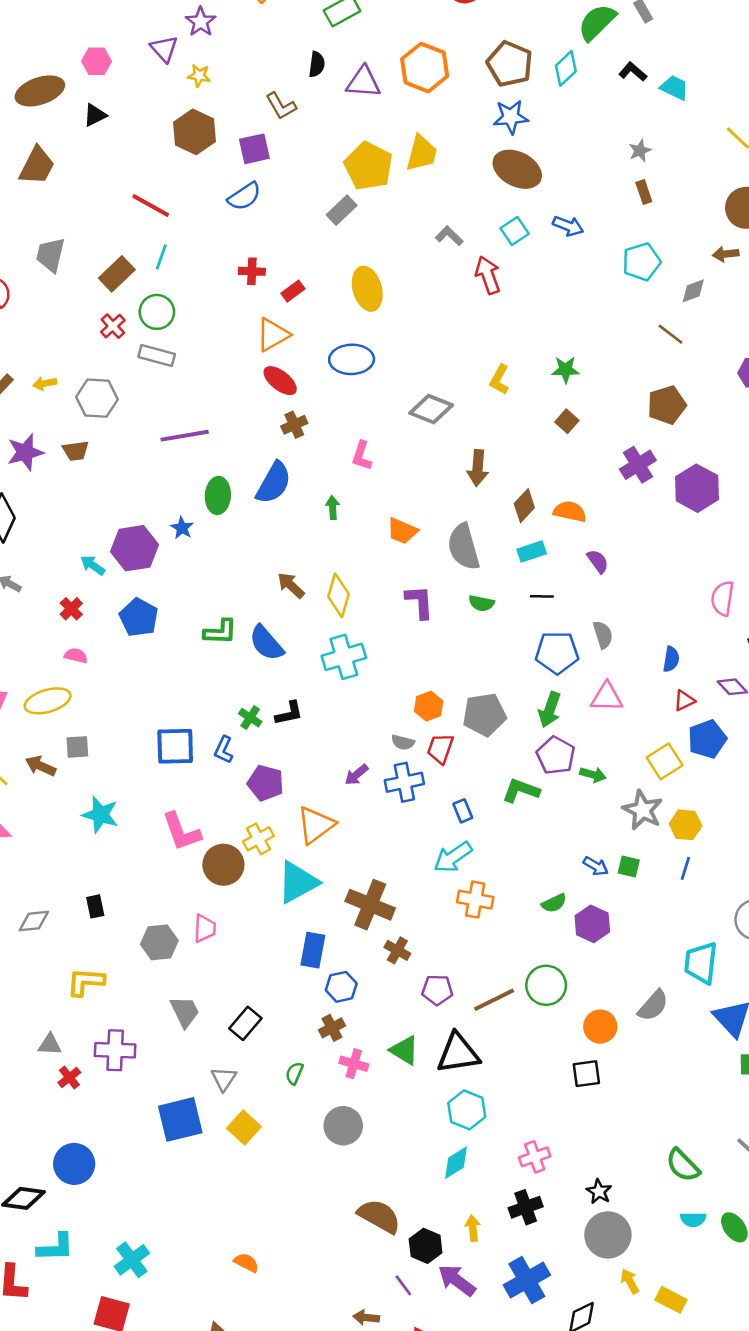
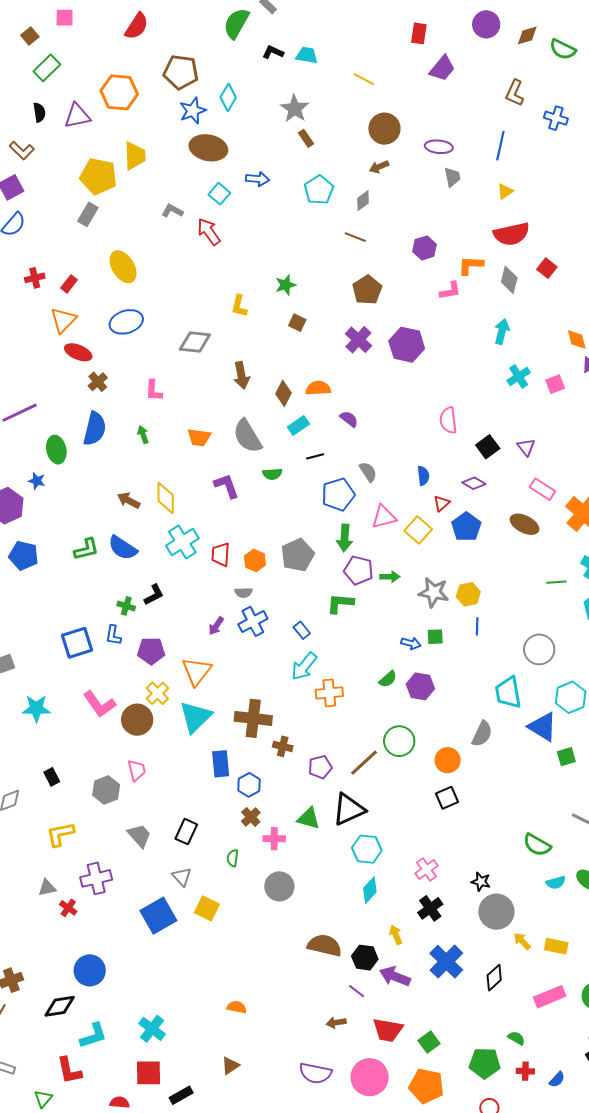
cyan diamond: (566, 68) -> (228, 97), moved
gray star: (640, 151) -> (295, 109), size x1.6
red trapezoid: (440, 749) -> (221, 554), moved
yellow square: (665, 761) -> (418, 530), moved

